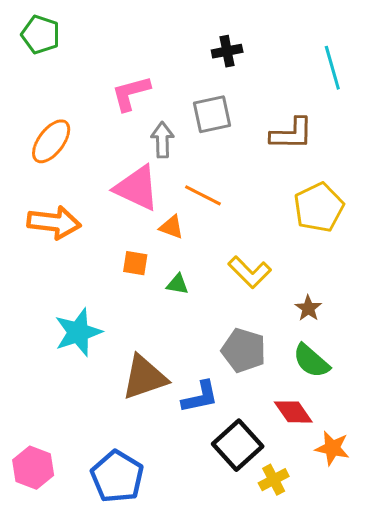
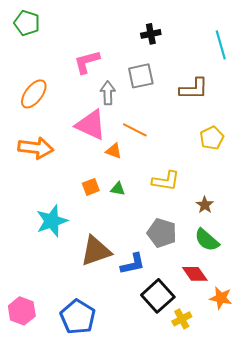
yellow pentagon: (319, 207) -> (212, 138), size x0.7
orange square: (135, 263) -> (91, 187), moved, turned -30
yellow L-shape: (250, 272) -> (166, 181), turned -36

